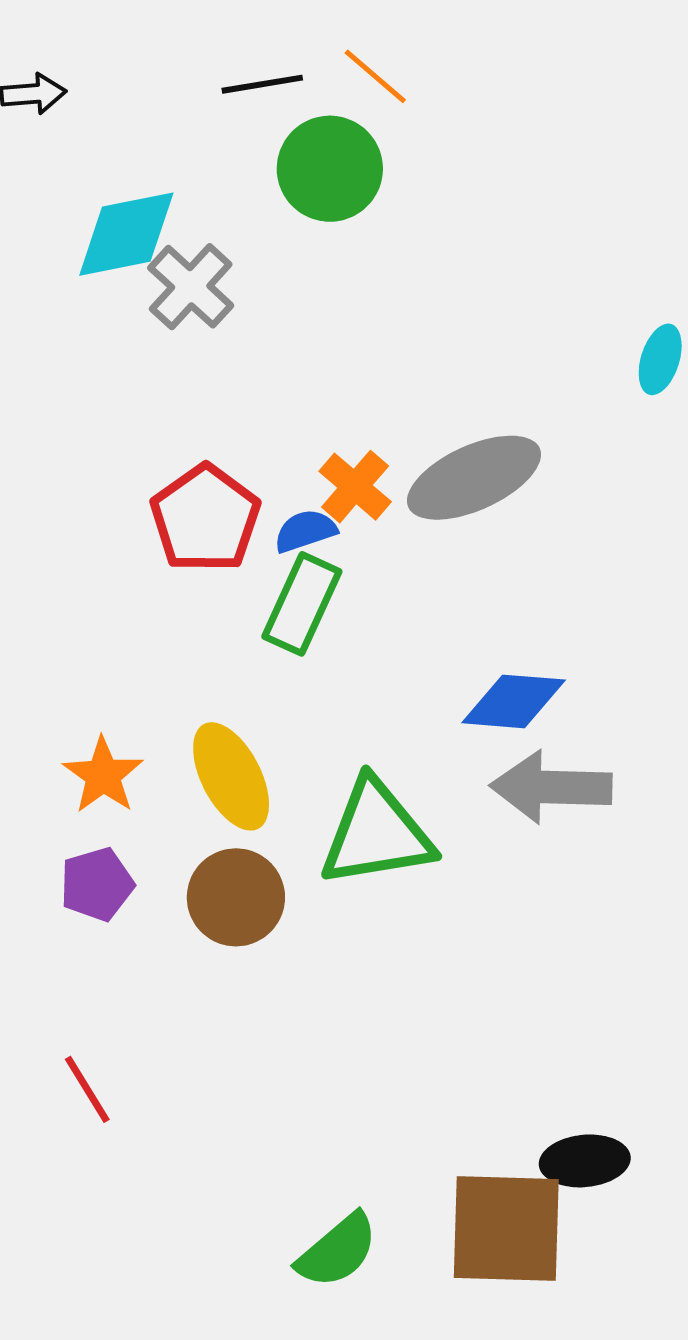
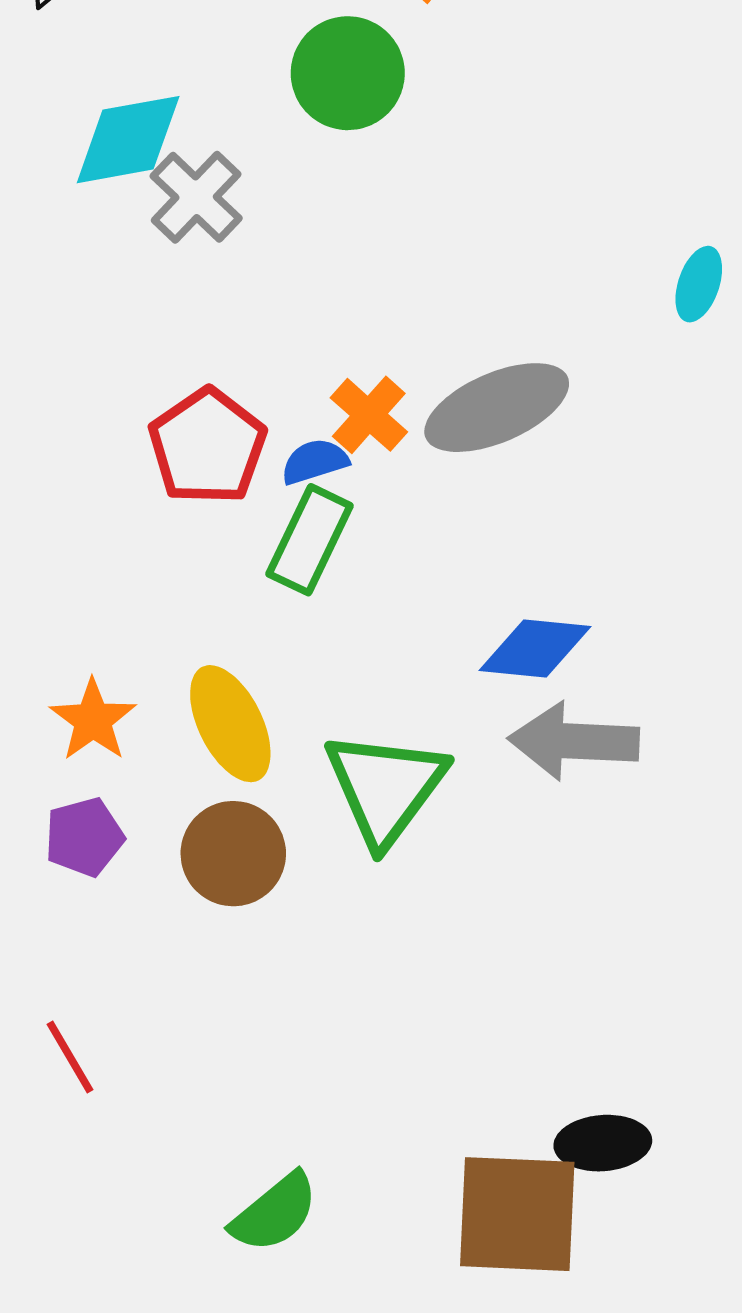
green triangle: (376, 833) -> (385, 788), turned -45
green semicircle: (337, 1251) -> (275, 1213), moved

